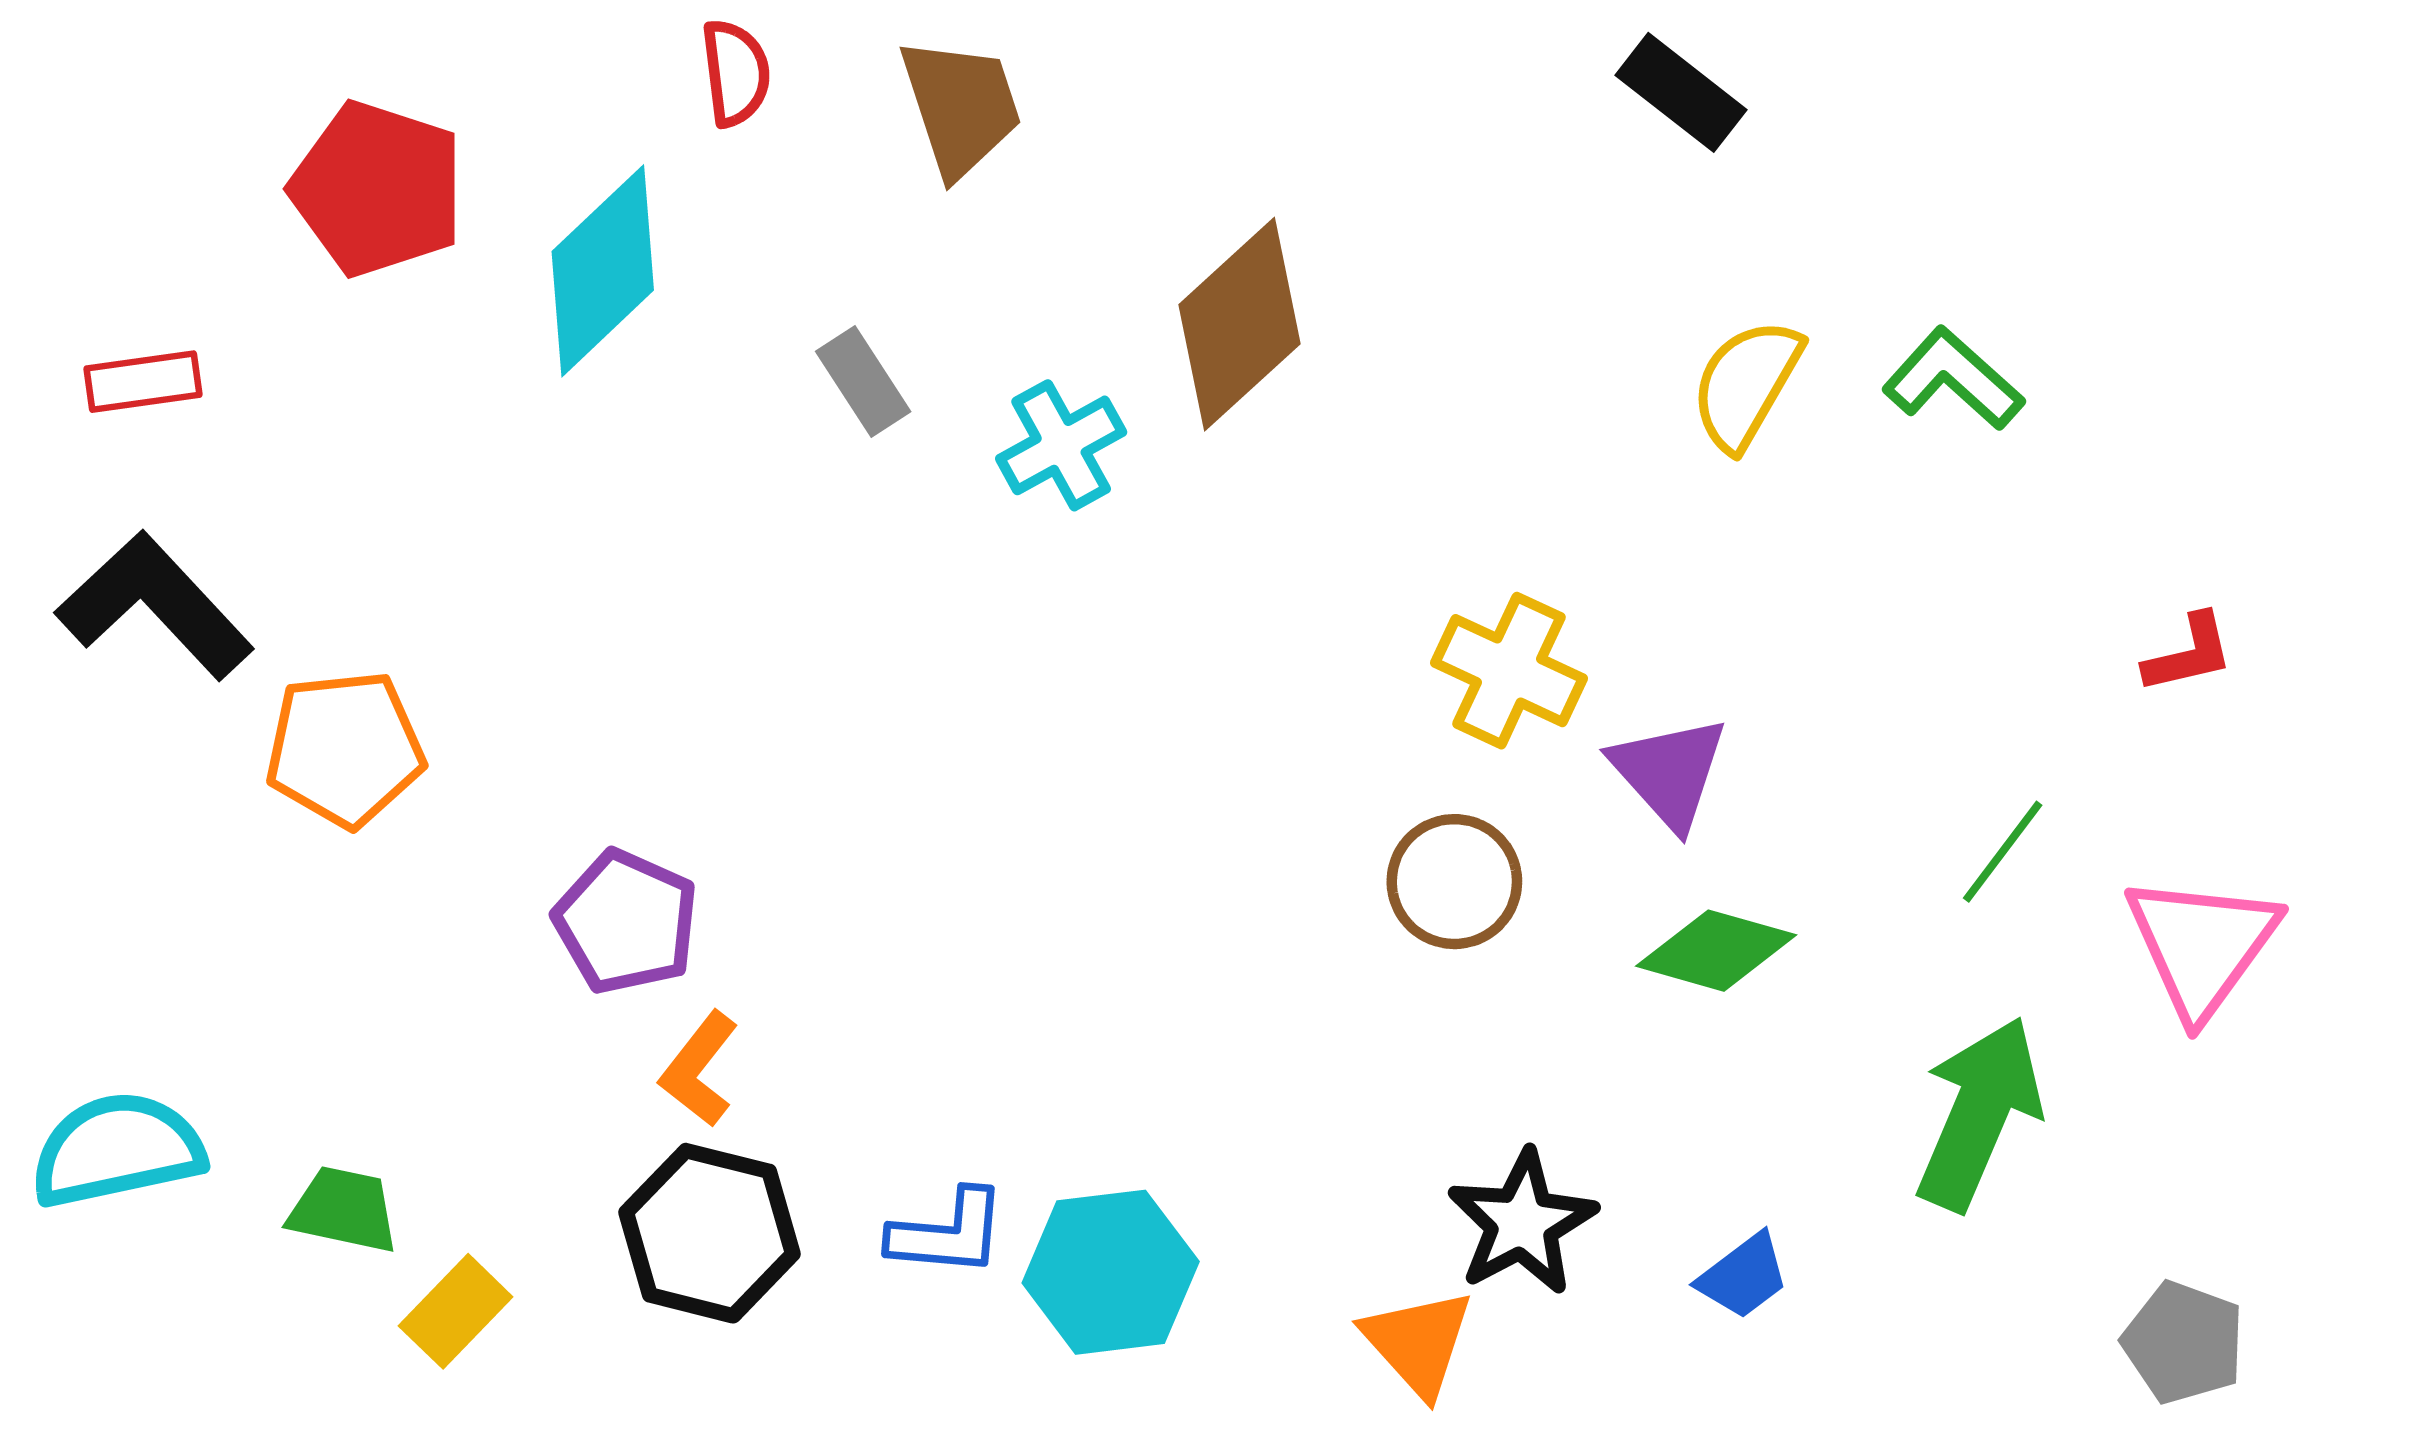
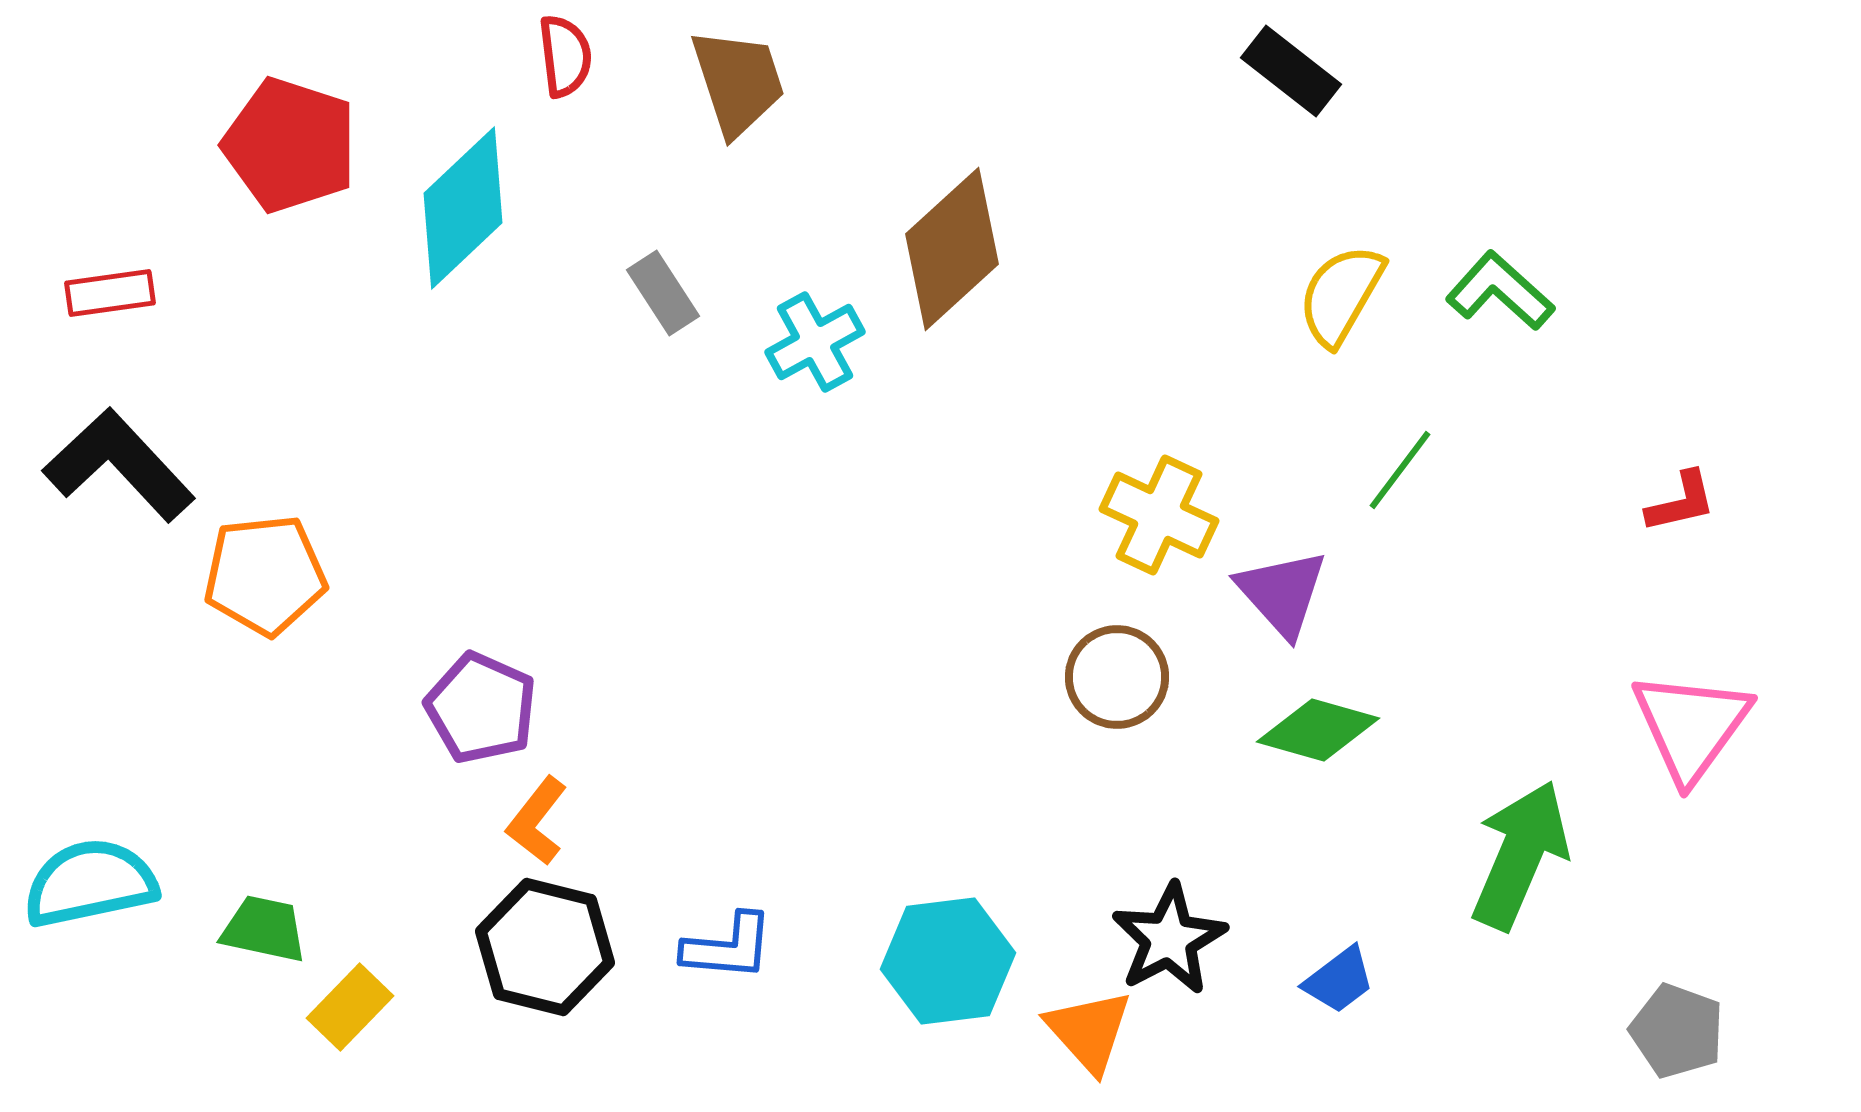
green line: (2003, 852) -> (1400, 470), moved
cyan hexagon: (1111, 1272) -> (948, 961), moved

